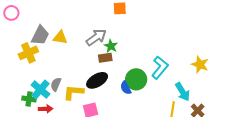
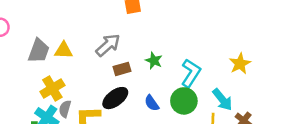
green star: (111, 46) -> (154, 61), moved
yellow cross: (28, 53) -> (52, 88), moved
yellow star: (200, 65) -> (240, 64), turned 30
green circle: (136, 79) -> (184, 101), moved

